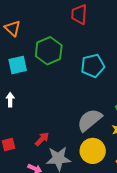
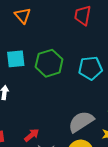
orange triangle: (13, 28) -> (23, 15), moved
green hexagon: (49, 51) -> (49, 63), moved

